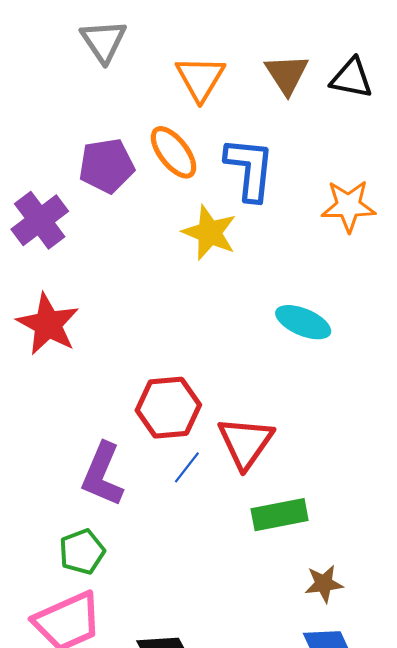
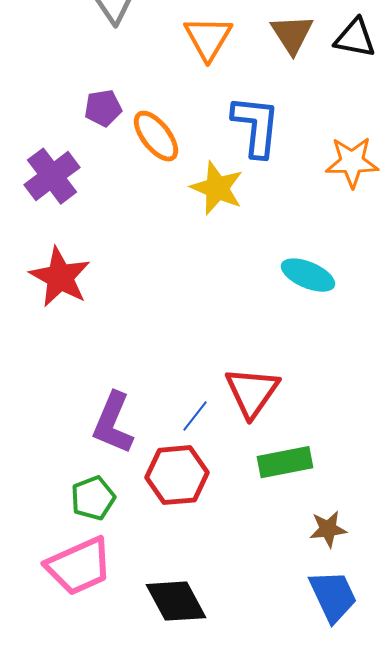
orange ellipse: (173, 152) -> (156, 136), moved
purple pentagon: (107, 166) -> (103, 108), moved, size x0.7
red hexagon: (168, 408) -> (177, 475), moved

